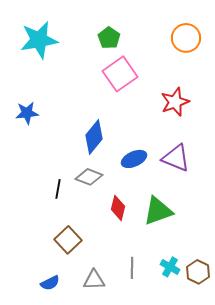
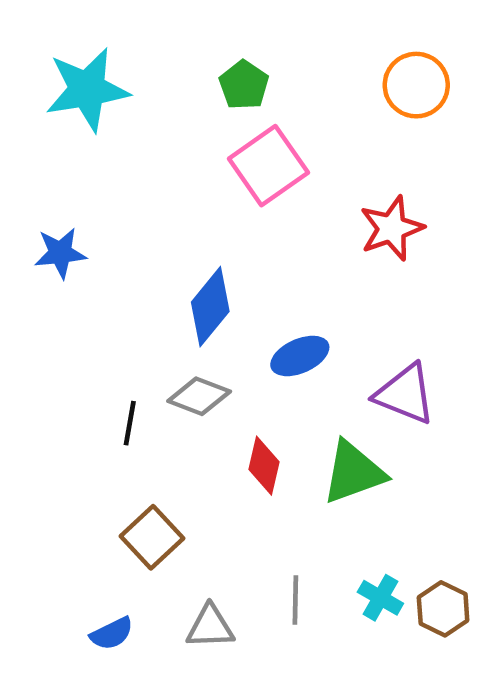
purple triangle: (176, 158) -> (405, 394), moved

